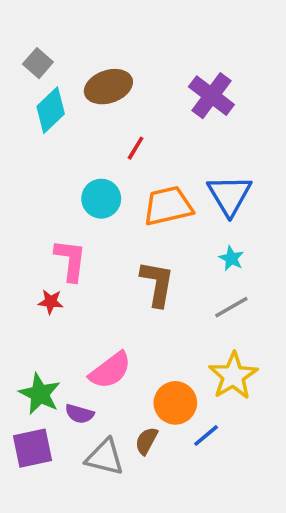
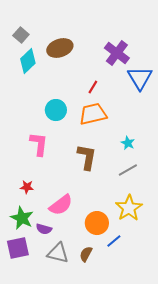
red line: (136, 148) -> (93, 87), moved
blue triangle: (230, 195) -> (140, 78), moved
red star: (51, 302) -> (27, 187), moved
brown semicircle: (146, 441) -> (86, 254), moved

